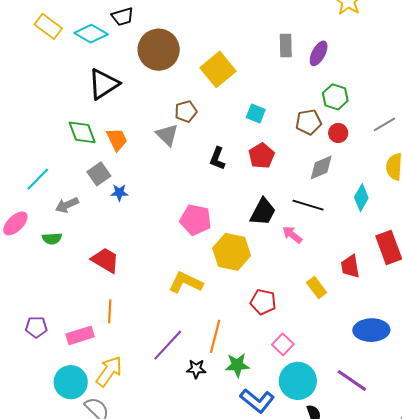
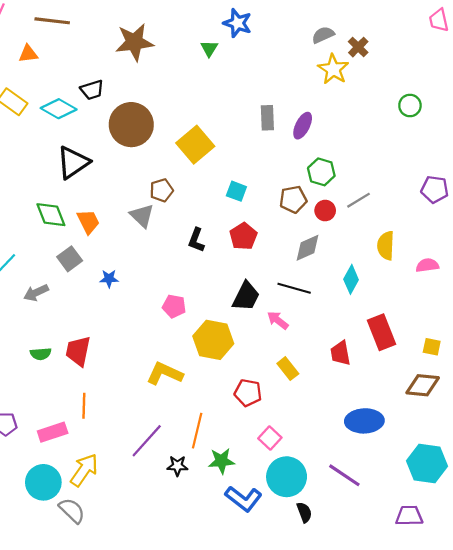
gray line: (384, 124) -> (358, 200), moved
blue star: (119, 193) -> (109, 279), moved
pink pentagon: (196, 220) -> (174, 306), size x0.7
green semicircle: (52, 239) -> (41, 354), moved
red trapezoid: (105, 260) -> (78, 351), turned -108
yellow rectangle: (317, 287) -> (288, 369), moved

